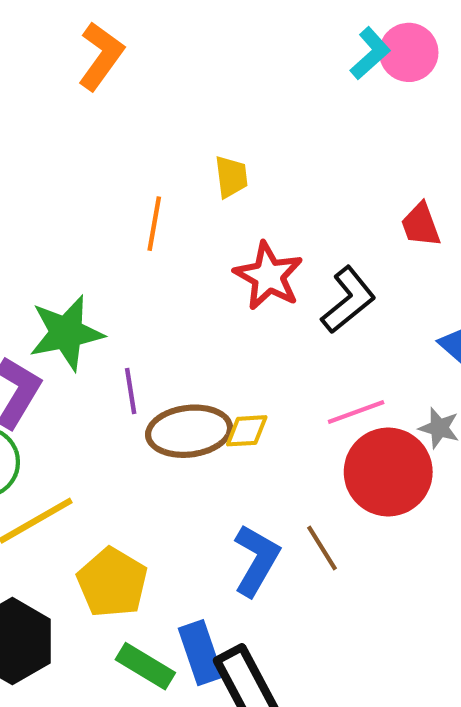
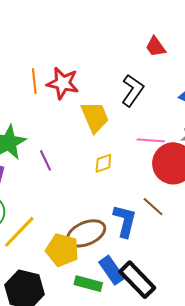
yellow trapezoid: (231, 177) -> (95, 117), moved, size x1.6
red star: (268, 276) -> (63, 83), moved
pink line: (356, 412) -> (151, 140), turned 40
brown ellipse: (189, 431) -> (86, 233), moved

